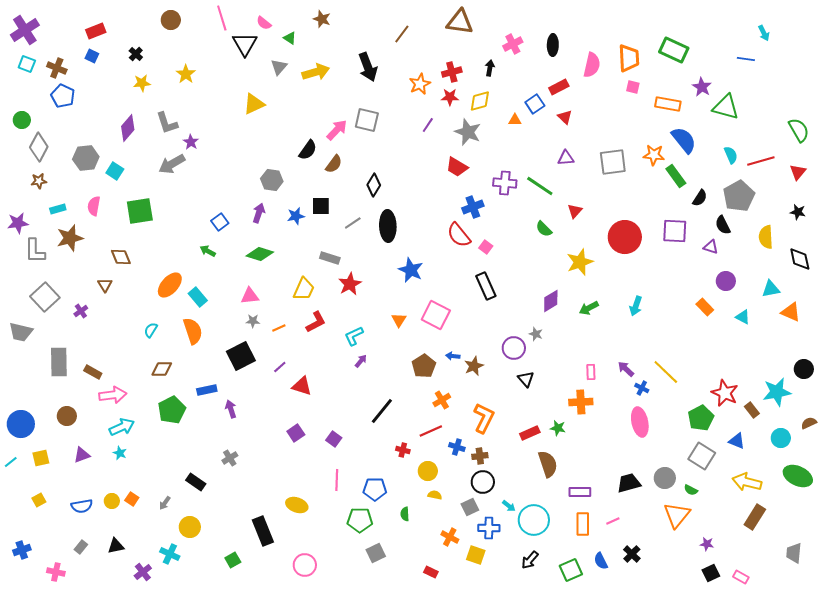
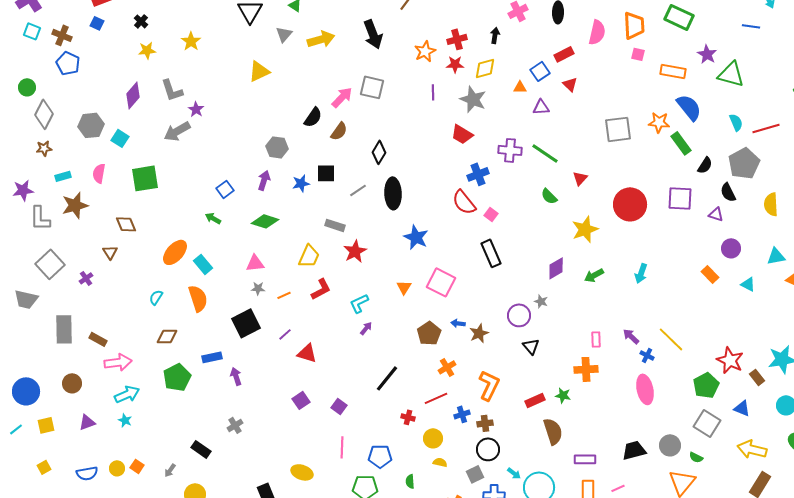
purple line: (428, 125) -> (433, 92), turned -35
purple triangle: (566, 158) -> (541, 107), moved
blue cross: (457, 447) -> (462, 414), turned -35

